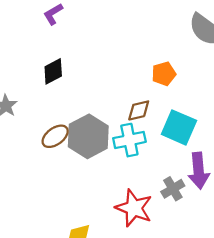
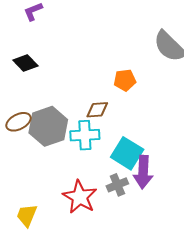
black diamond: (53, 71) -> (25, 63), turned 65
cyan square: (179, 127) -> (127, 153), moved

